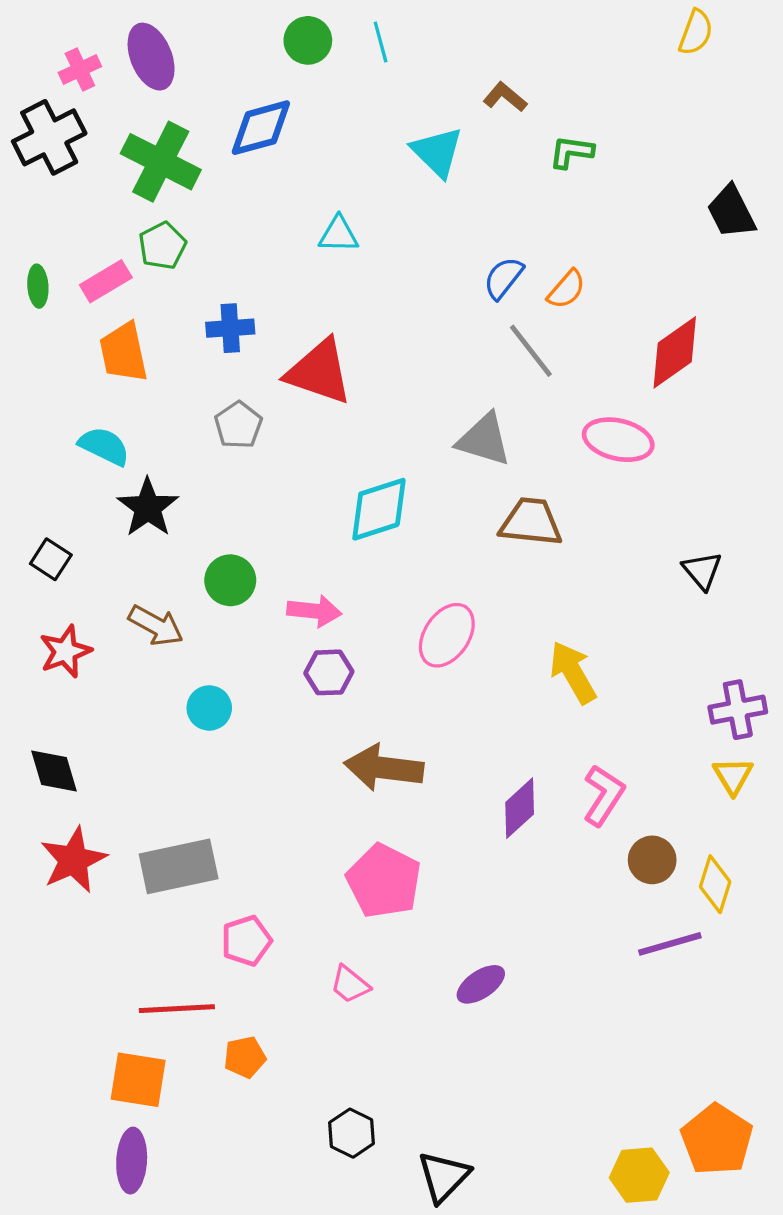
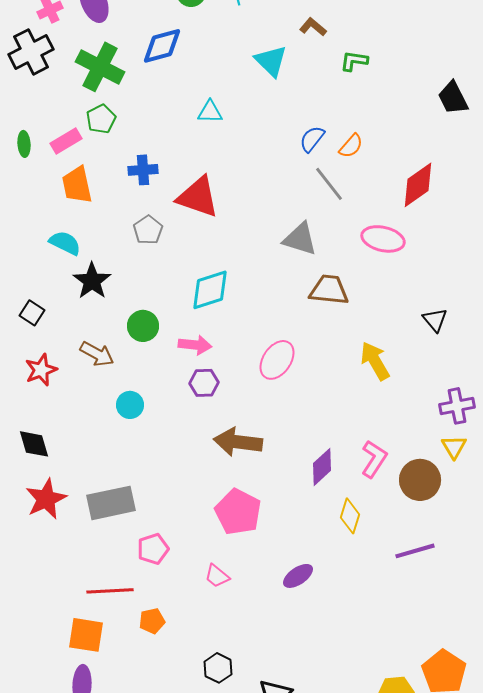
cyan diamond: (379, 509) -> (210, 290), moved
yellow arrow: (573, 672) -> (375, 361), moved
brown circle: (652, 860) -> (420, 480), moved, size x1.4
yellow diamond: (715, 884) -> (350, 516), moved

